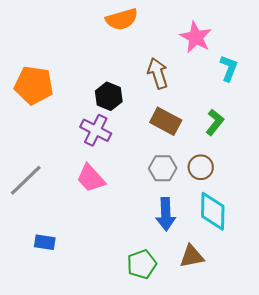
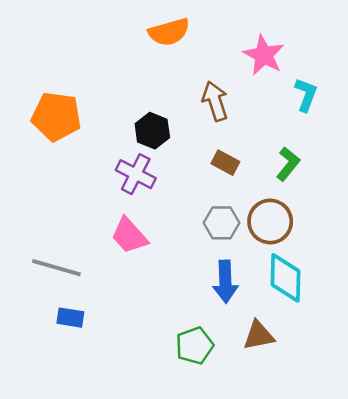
brown rectangle: (166, 121) -> (225, 163), size x0.7
brown circle: (201, 167) -> (270, 221), size x1.4
gray line: (26, 180) -> (56, 268), moved, turned 60

